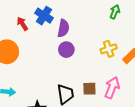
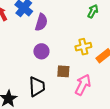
purple circle: (66, 50) -> (41, 51), moved
brown square: (89, 89) -> (63, 71), moved

